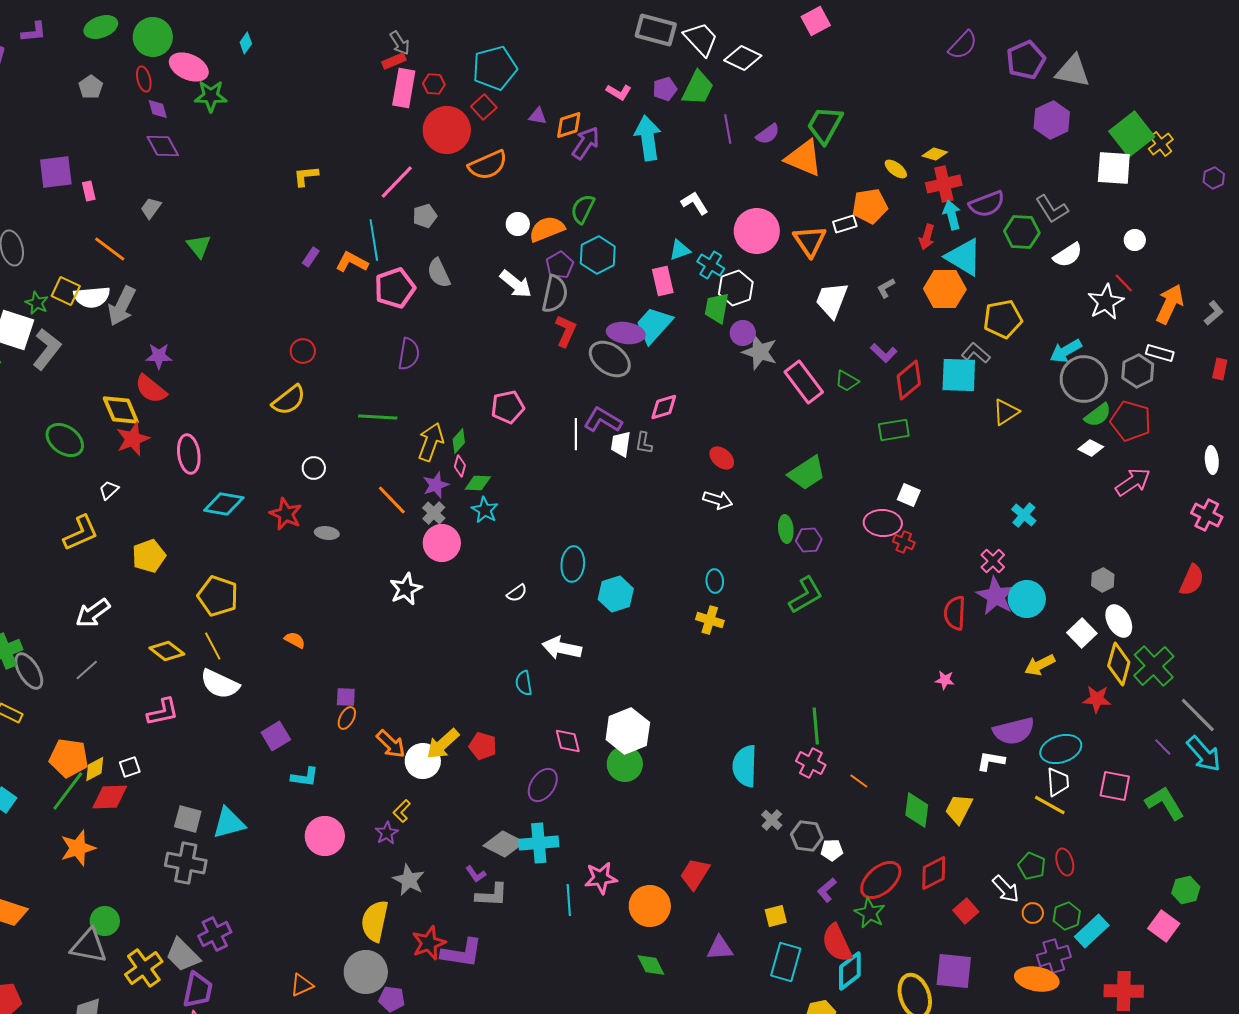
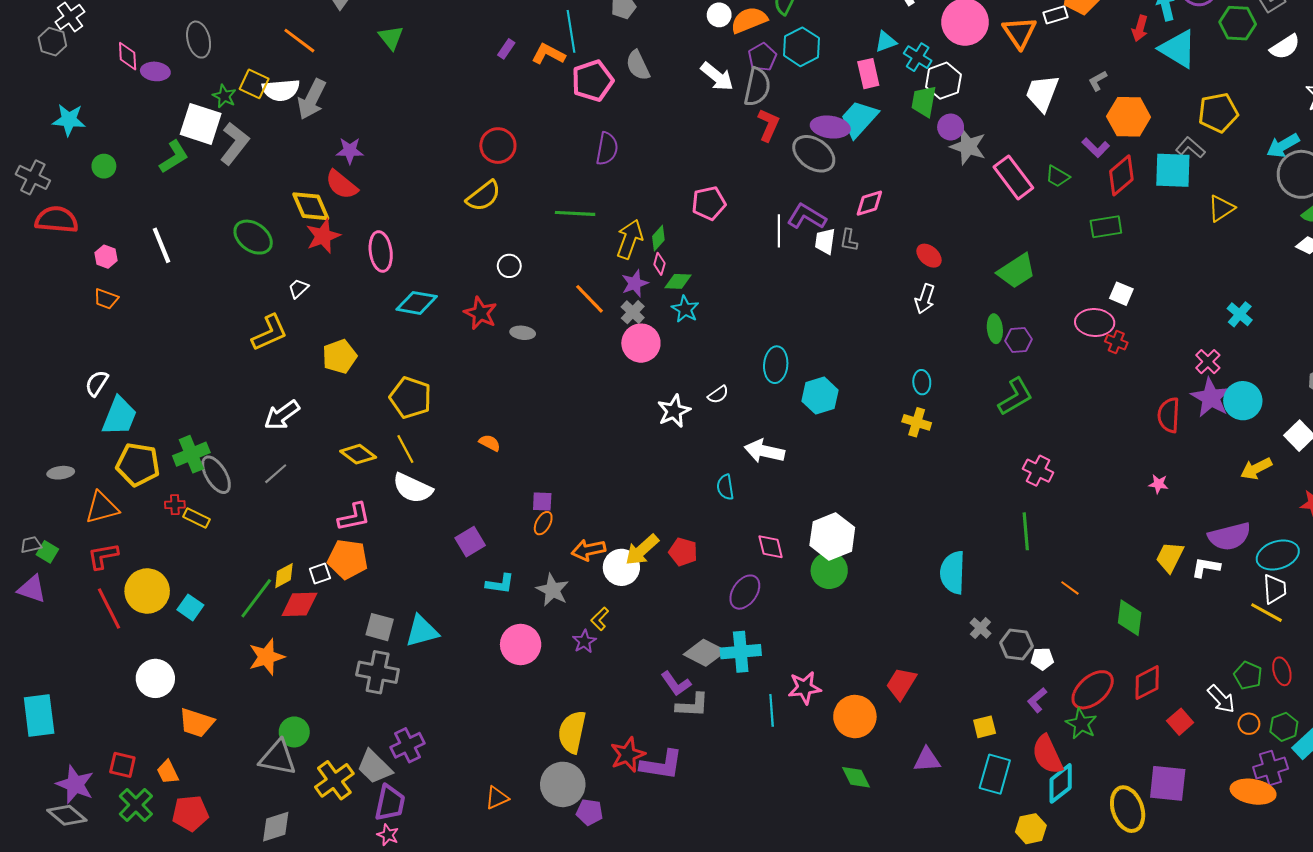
orange hexagon: (945, 289) -> (1129, 117), moved
red circle: (303, 351) -> (498, 146), size x1.4
white arrow: (718, 500) -> (925, 299), turned 92
white star: (406, 589) -> (674, 411), moved
orange arrow: (391, 744) -> (588, 550), turned 124
orange pentagon: (69, 758) -> (348, 559), moved
pink cross: (811, 763) -> (1038, 471), moved
yellow trapezoid: (959, 809) -> (1170, 557), moved
purple L-shape: (476, 874) -> (676, 684), size x1.4
gray star: (409, 880) -> (552, 590), moved

